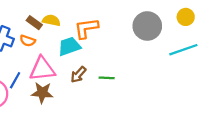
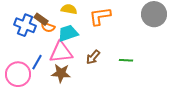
brown rectangle: (34, 23) -> (41, 19), moved
cyan trapezoid: (69, 46) -> (68, 33), moved
green line: (107, 78) -> (126, 60), moved

